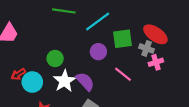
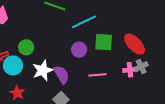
gray cross: (147, 48) -> (141, 67), moved, turned 32
green circle: (55, 58) -> (26, 47), moved
pink line: (123, 74) -> (98, 75), turned -54

